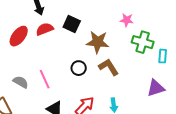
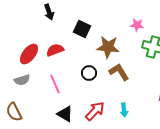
red semicircle: (45, 29) -> (55, 50), moved
red ellipse: (19, 36) -> (29, 54), moved
gray semicircle: (21, 82) -> (22, 80), moved, turned 133

